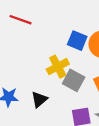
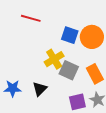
red line: (21, 20) -> (31, 18), moved

